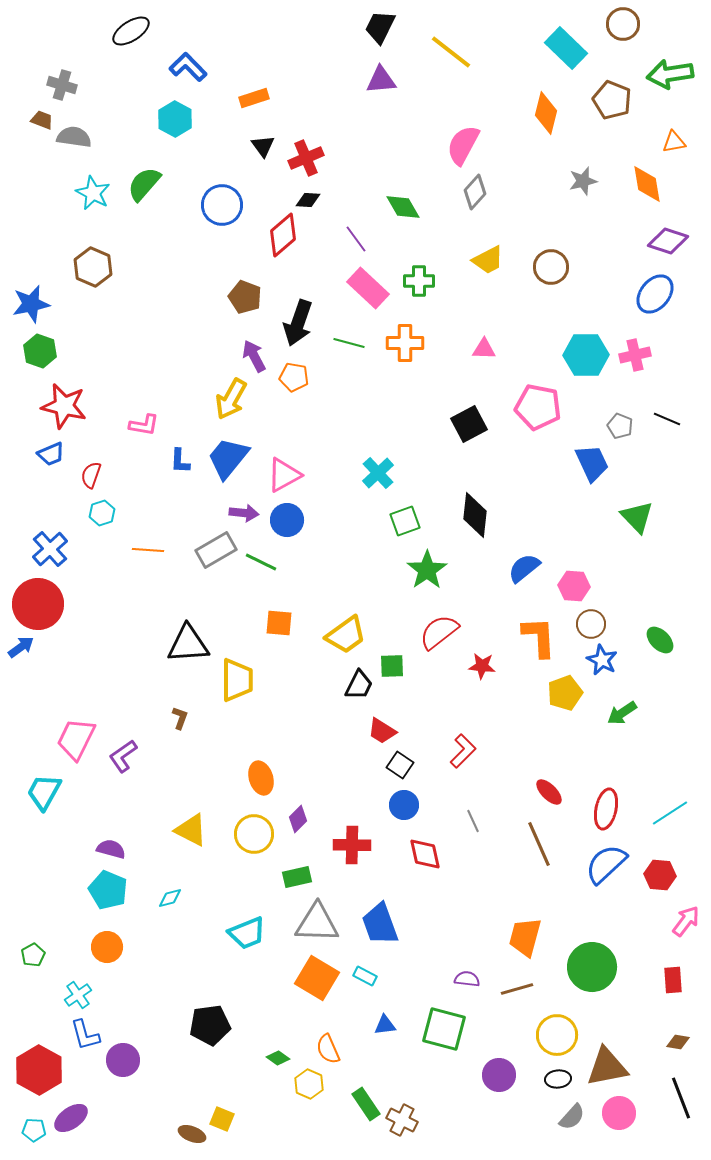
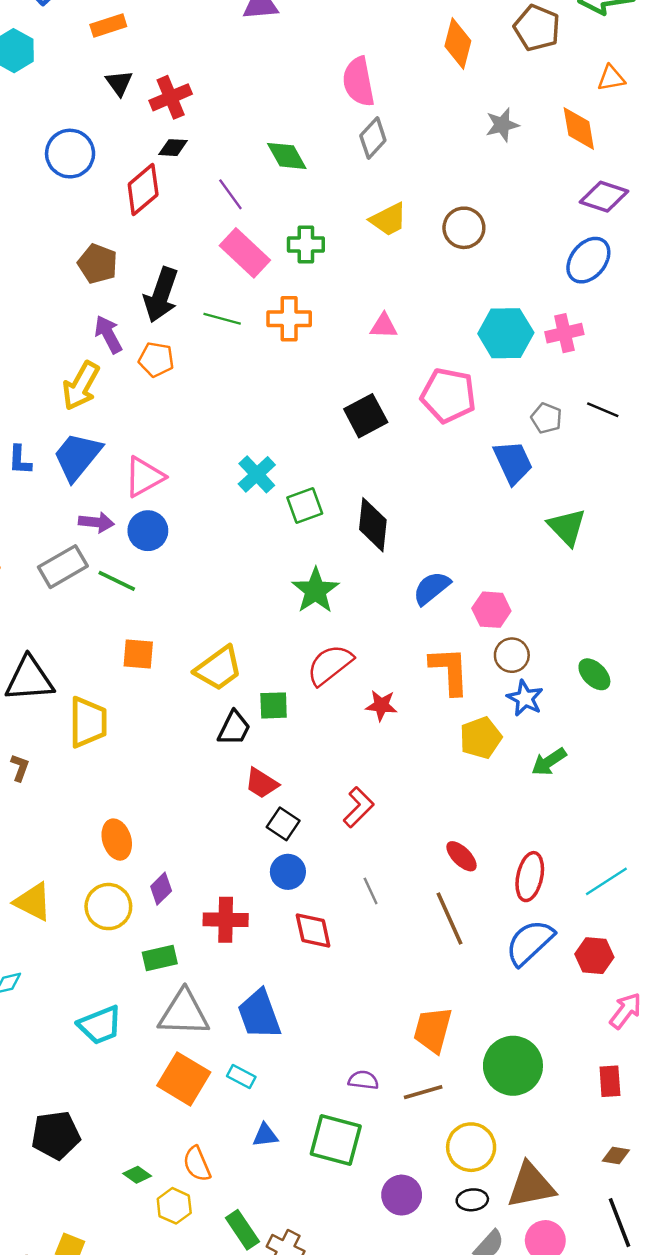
pink semicircle: (463, 145) -> (359, 82), turned -39
green square: (405, 521) -> (305, 506), moved

